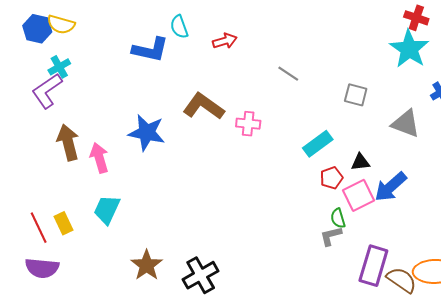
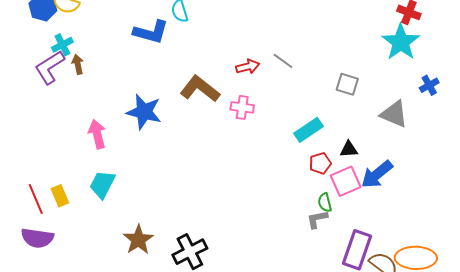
red arrow: (225, 41) -> (248, 67), moved
brown arrow: (68, 142) -> (78, 64), moved, size x0.6

